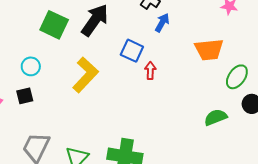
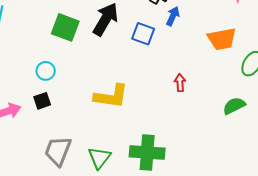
blue square: (132, 51) -> (143, 34), moved
red arrow: (150, 71) -> (180, 83), moved
yellow L-shape: (85, 75) -> (111, 96), moved, turned 60

